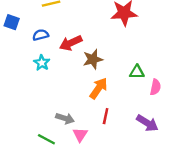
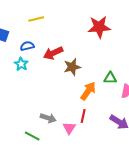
cyan star: (42, 63) -> (21, 64), moved
orange arrow: (99, 88) -> (88, 91), moved
pink triangle: (80, 135) -> (69, 128), moved

